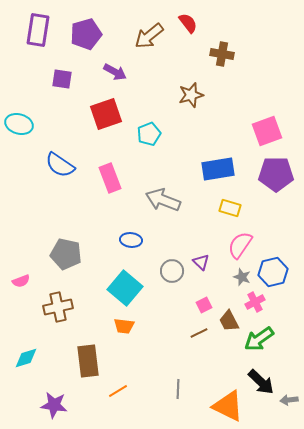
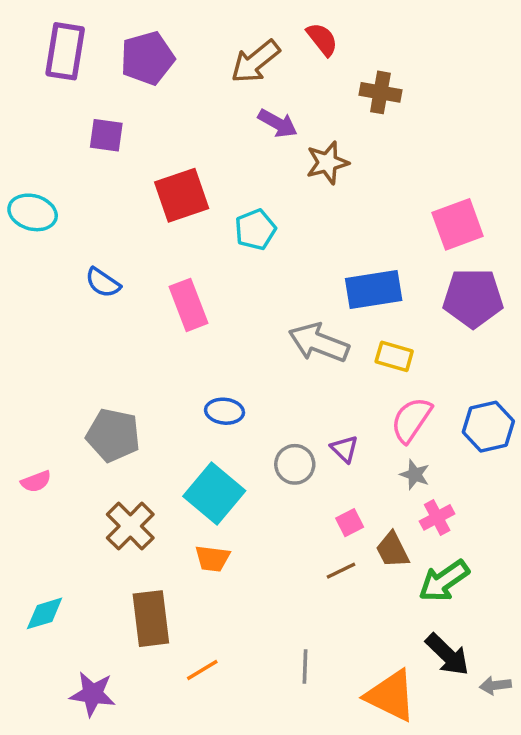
purple arrow: (115, 72) -> (278, 123), moved
blue semicircle: (60, 165) -> (103, 283), size x0.7
gray arrow: (163, 200) -> (319, 343), moved
blue hexagon: (273, 272) -> (488, 427), moved
brown cross: (58, 307) -> (130, 526), moved, turned -32

